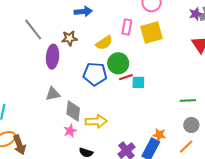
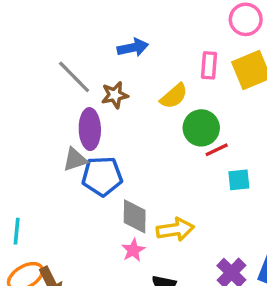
gray line: (33, 30) -> (74, 77), moved
blue pentagon: (95, 74) -> (102, 176), moved
cyan square: (138, 82) -> (239, 180), moved
gray triangle: (53, 94) -> (75, 160), moved

